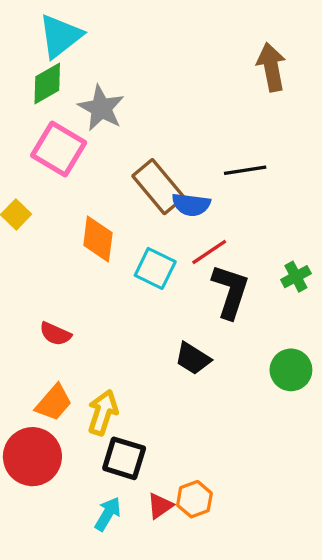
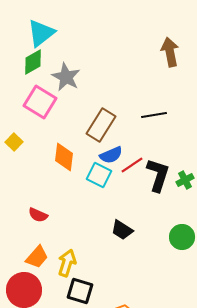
brown rectangle: (158, 187) -> (101, 125), turned 72
blue semicircle: (191, 205) -> (111, 155), moved, turned -30
black L-shape: (230, 291) -> (158, 175), moved

